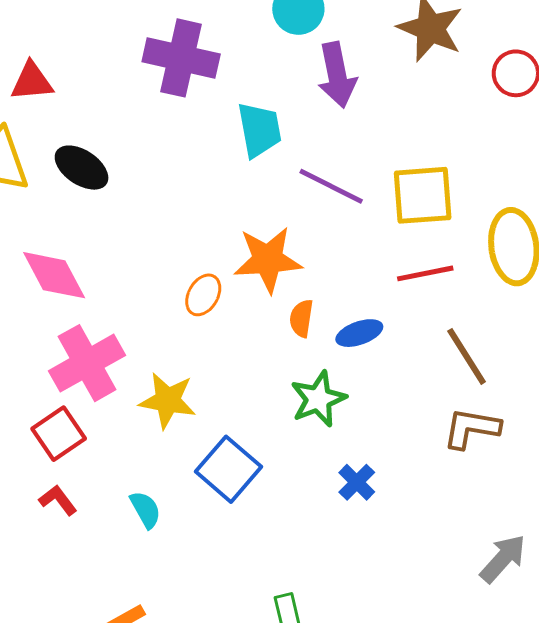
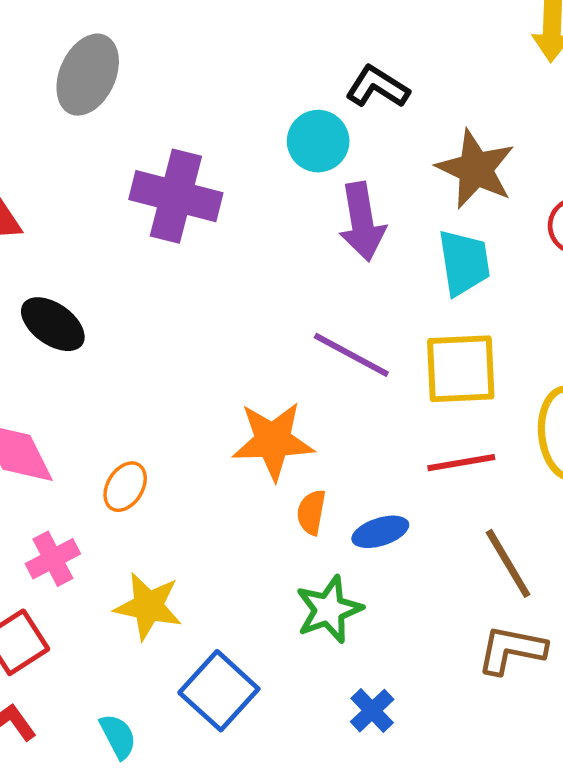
cyan trapezoid: (259, 130) -> (464, 263), moved
orange ellipse: (203, 295) -> (125, 487), moved
pink cross: (87, 363) -> (53, 559), size x0.6

